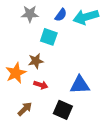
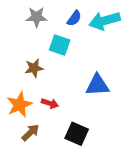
brown star: (36, 61) -> (34, 68), moved
orange star: (16, 73) -> (19, 105), moved
blue triangle: (80, 85) -> (97, 85), moved

